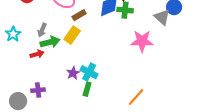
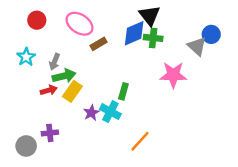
cyan star: (13, 34) -> (26, 57), moved
yellow rectangle: (72, 35) -> (72, 91), moved
green rectangle: (87, 89) -> (123, 91), moved
orange line: (136, 97) -> (140, 141), moved

